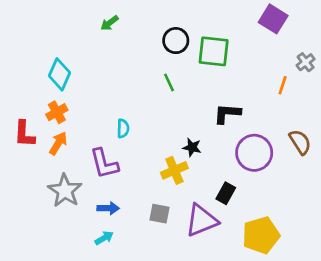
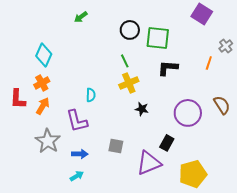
black L-shape: (227, 114) -> (168, 68), moved
yellow cross: (174, 170) -> (129, 83), moved
gray square: (160, 214) -> (116, 146), moved

